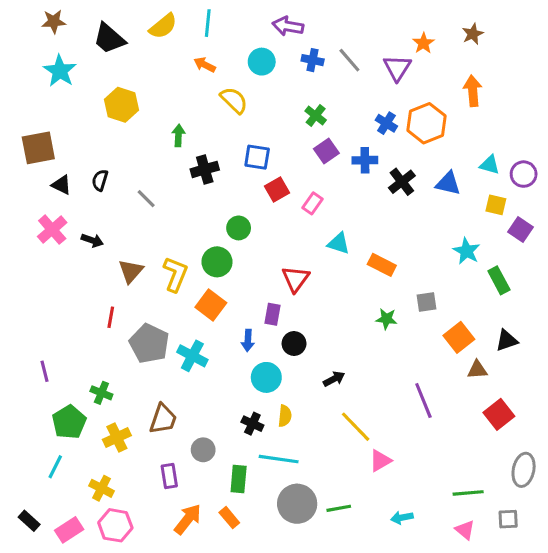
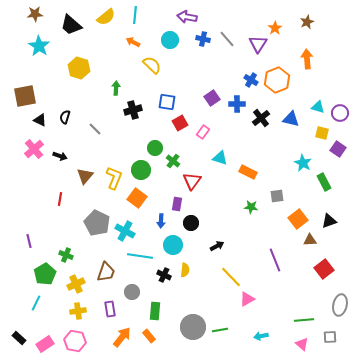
green cross: (316, 116) -> (173, 161), moved
red line: (111, 317) -> (60, 199), moved
cyan line: (279, 459) -> (140, 256), moved
yellow cross: (101, 488) -> (78, 311), moved, turned -35

